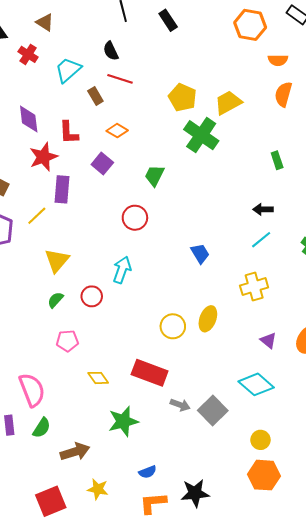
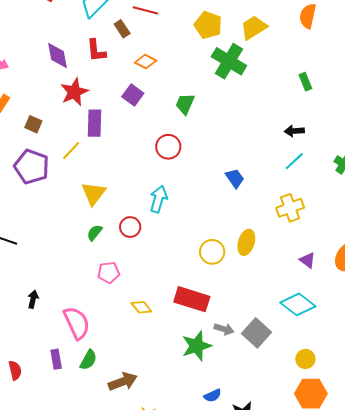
red L-shape: (69, 133) -> (96, 51), moved
green star: (123, 421) -> (197, 346), moved
blue semicircle: (148, 472) -> (213, 396), moved

